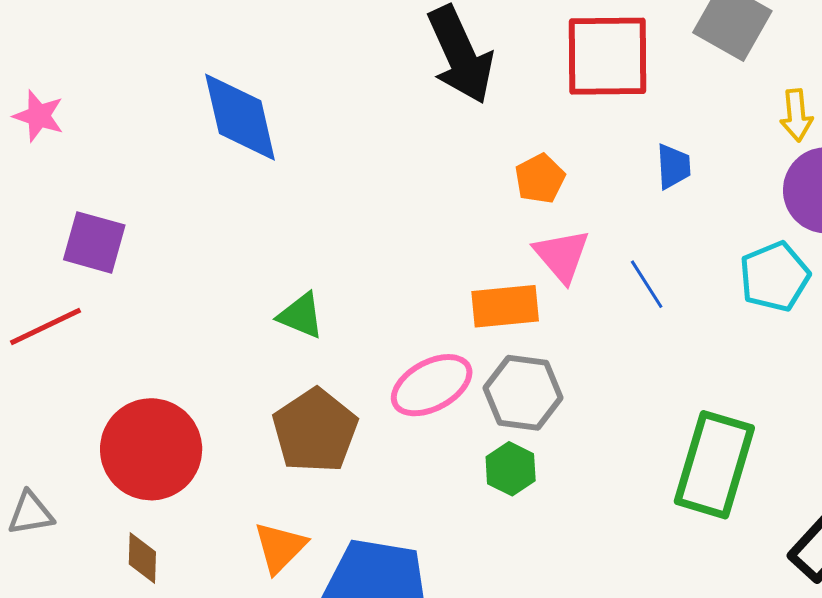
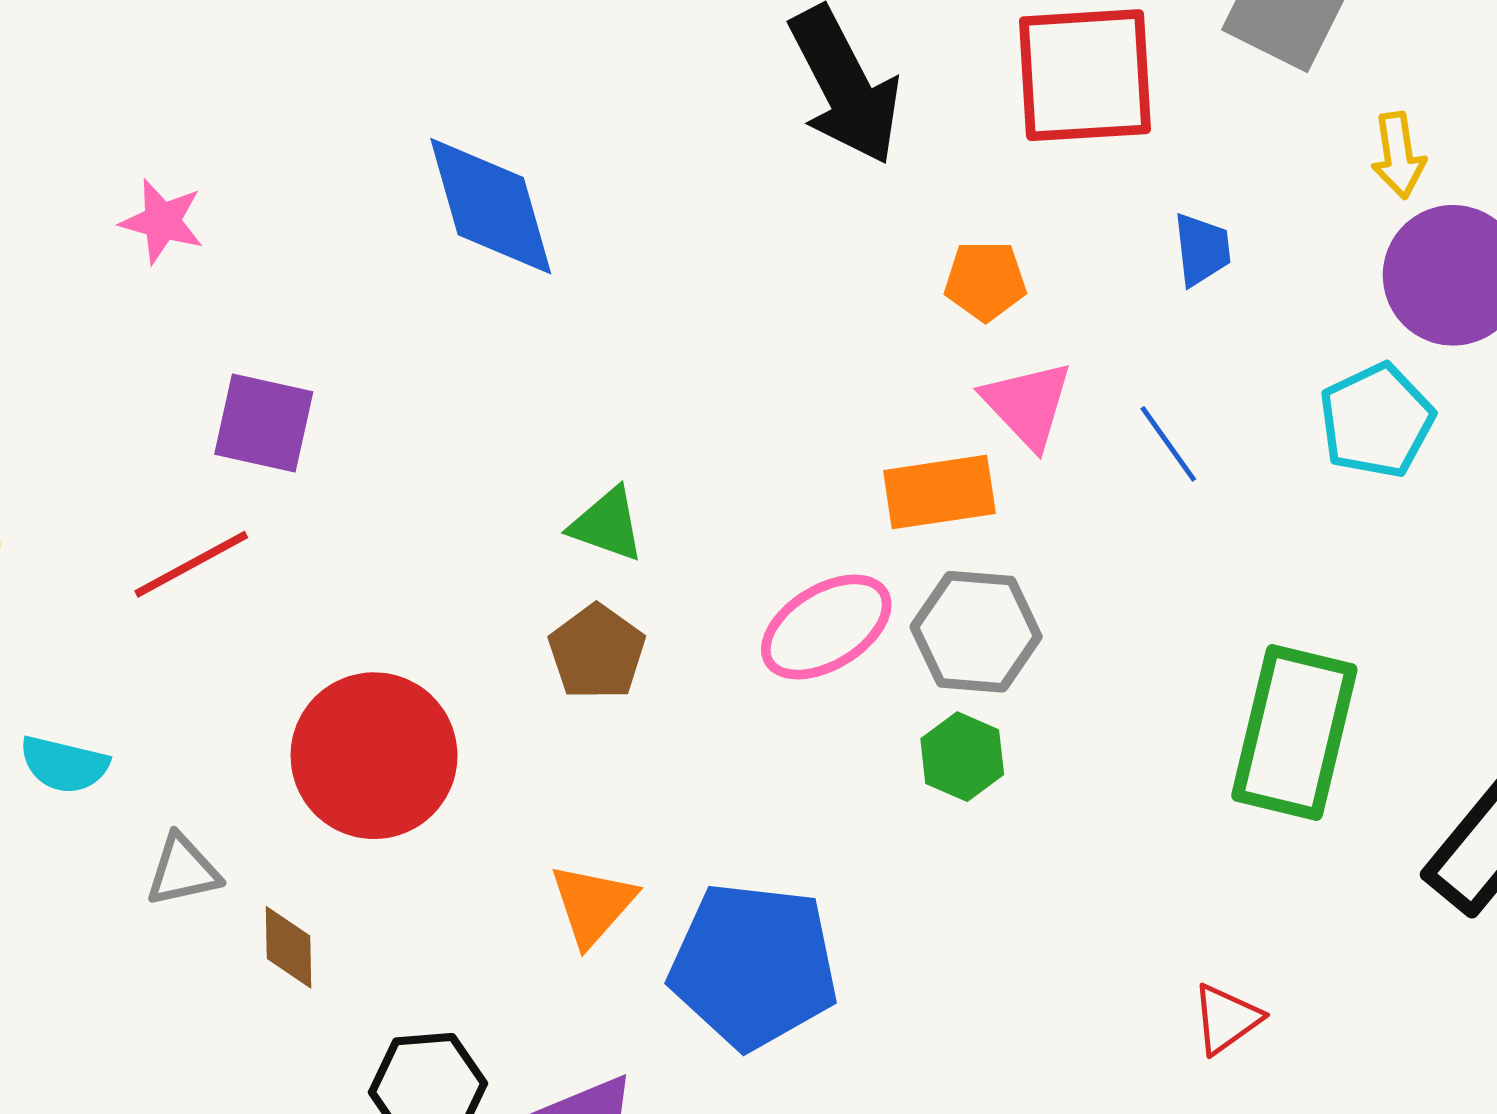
orange pentagon: (540, 179) -> (985, 281), turned 30
brown pentagon: (315, 431) -> (597, 652), moved, size x0.7
brown diamond: (142, 558) -> (288, 947), moved

